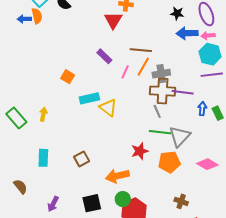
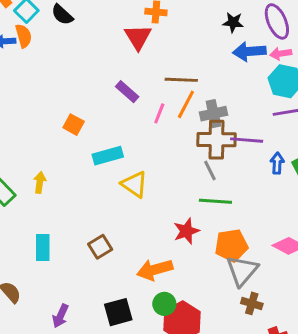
yellow triangle: (108, 108) -> (134, 184), moved
gray triangle: (180, 136) -> (242, 271), moved

